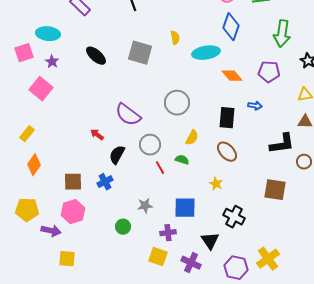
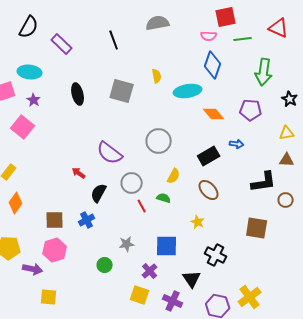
black ellipse: (96, 56) -> (78, 94), turned 35
black rectangle: (227, 118) -> (209, 156), turned 55
purple cross: (168, 233) -> (150, 271), turned -35

